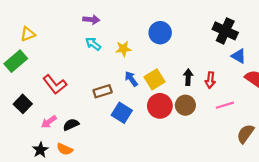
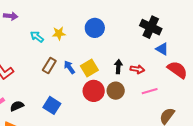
purple arrow: (91, 20) -> (11, 16), moved
yellow star: (123, 49) -> (59, 33), moved
red arrow: (210, 80) -> (137, 69), turned -88
brown rectangle: (103, 91) -> (49, 66), moved, turned -42
blue square: (122, 113) -> (52, 105), moved

